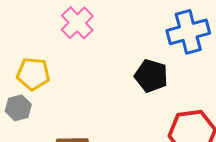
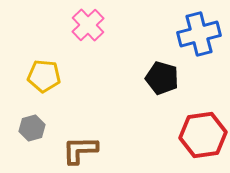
gray hexagon: (18, 108) -> (32, 128), moved

